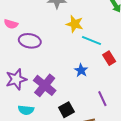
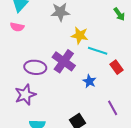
pink semicircle: (11, 24) -> (17, 27), moved
purple ellipse: (30, 41) -> (35, 67), moved
purple cross: (45, 85) -> (64, 61), moved

